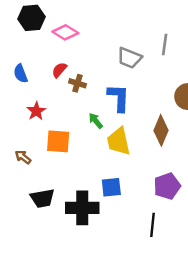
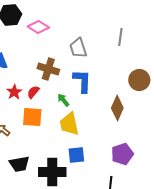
gray trapezoid: (130, 58) -> (78, 48), moved, turned 50
red semicircle: (59, 70) -> (33, 92), moved
brown cross: (77, 83) -> (48, 69), size x1.5
yellow trapezoid: (119, 141) -> (69, 124), moved

